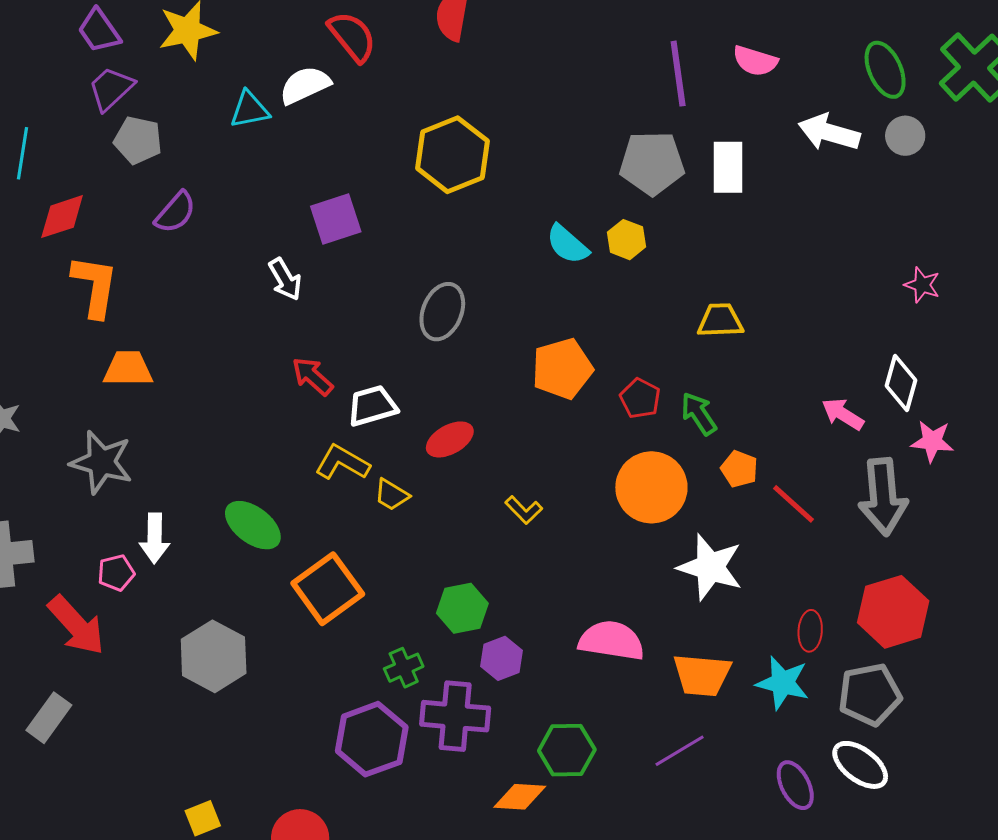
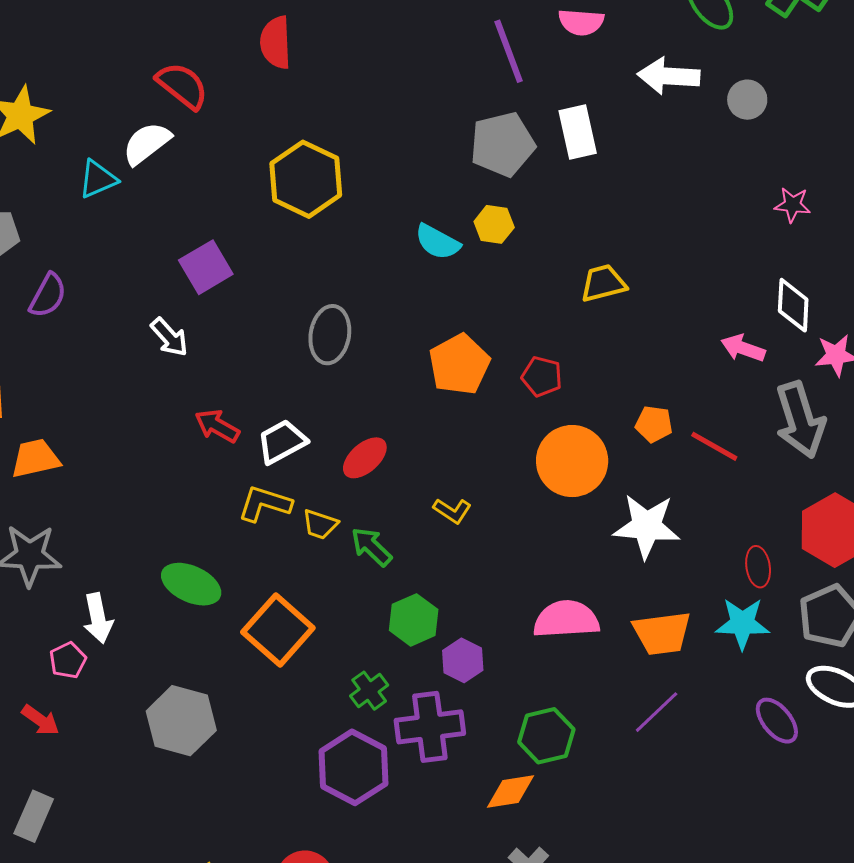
gray circle: (905, 136) -> (747, 100), moved
green arrow: (699, 414) -> (371, 547), moved
red arrow: (76, 625) -> (40, 720), size x0.6

